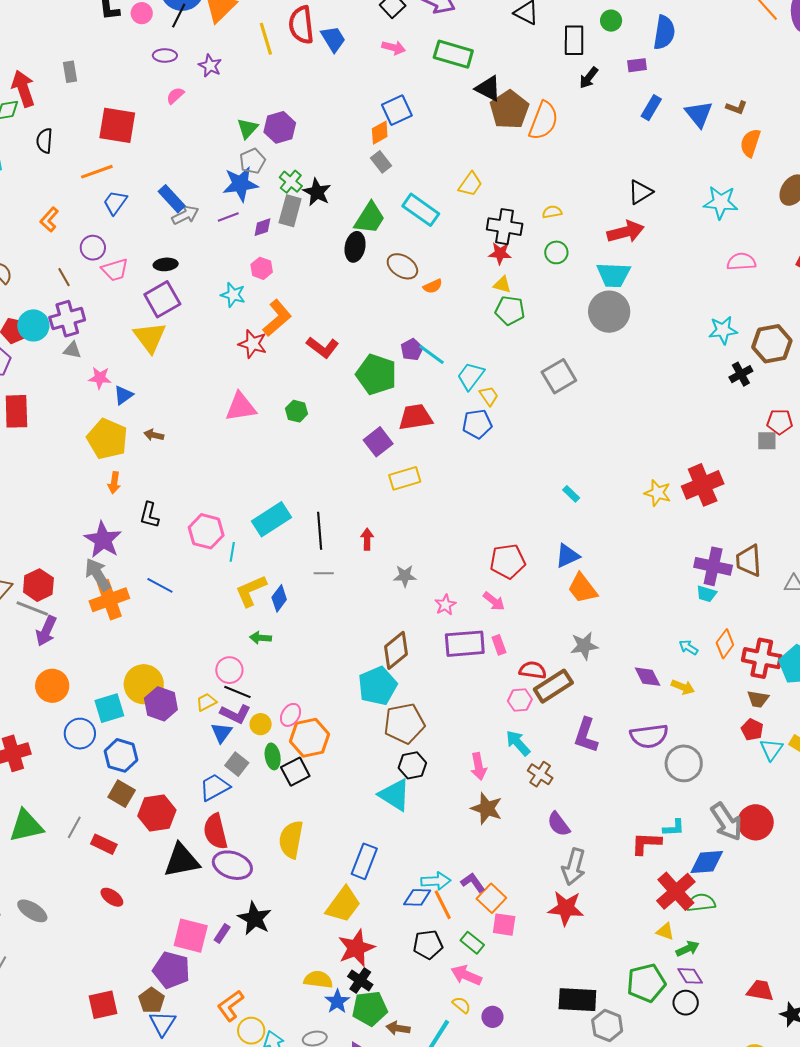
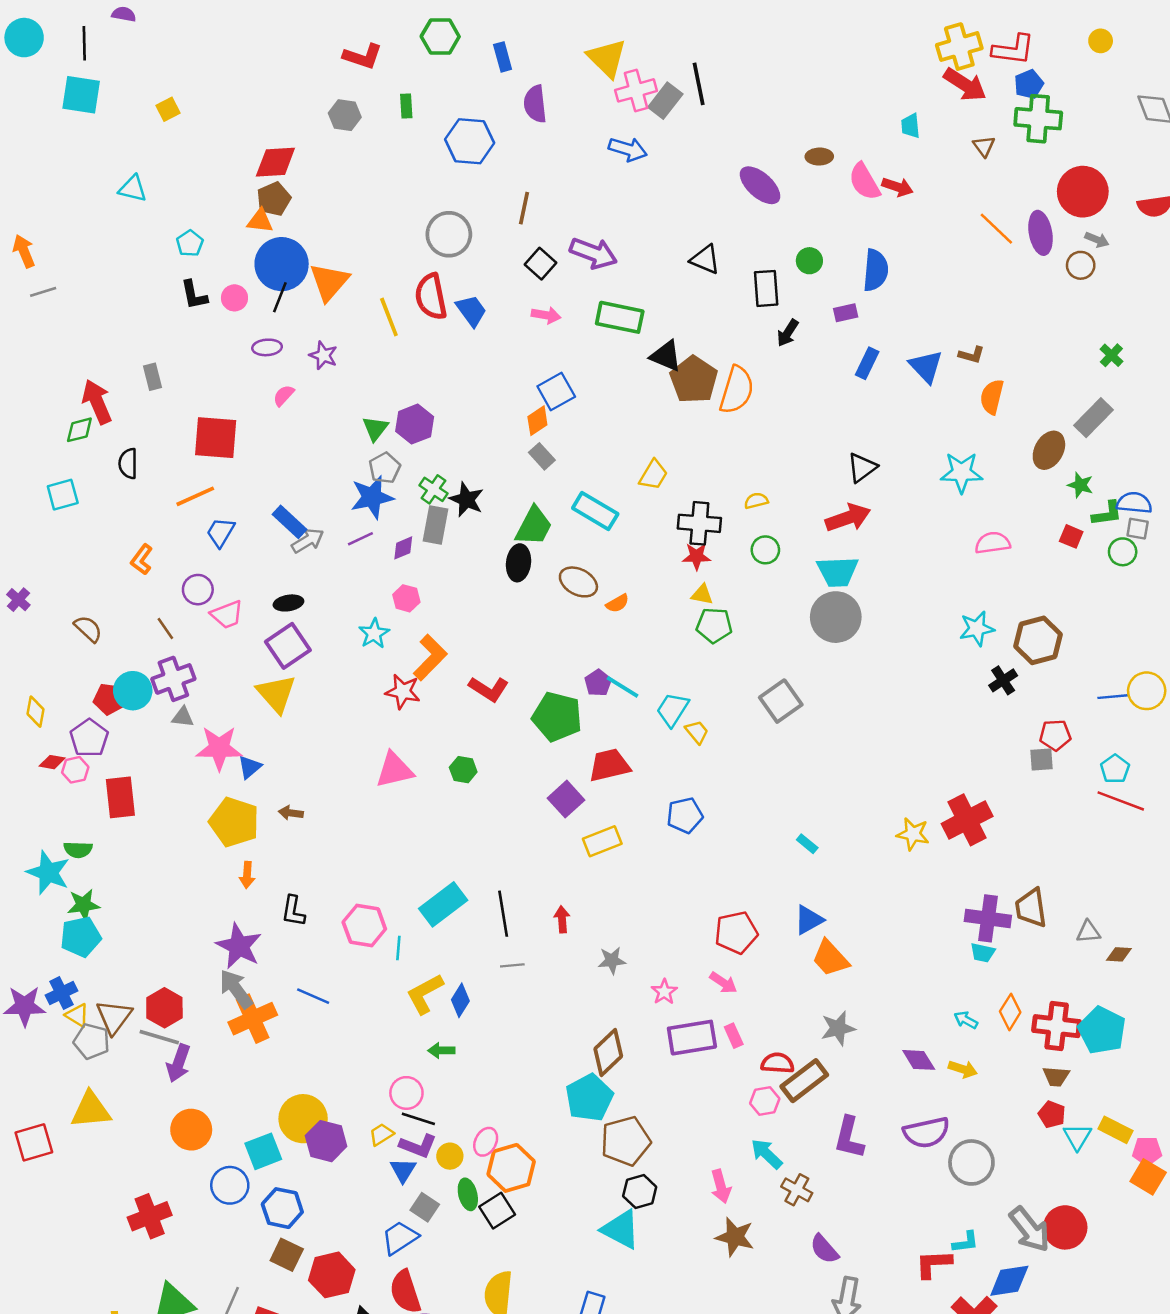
cyan star: (233, 295) -> (374, 633), turned 30
pink star: (100, 378) -> (219, 748), size x1.6
blue pentagon: (477, 424) -> (685, 815), moved

